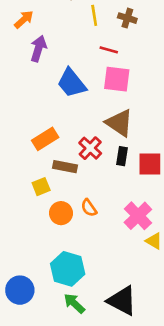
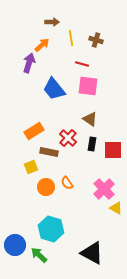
orange arrow: (24, 19) -> (42, 45), moved
brown triangle: (119, 123) -> (90, 119), size x0.7
green arrow: (74, 303) -> (39, 255), moved

